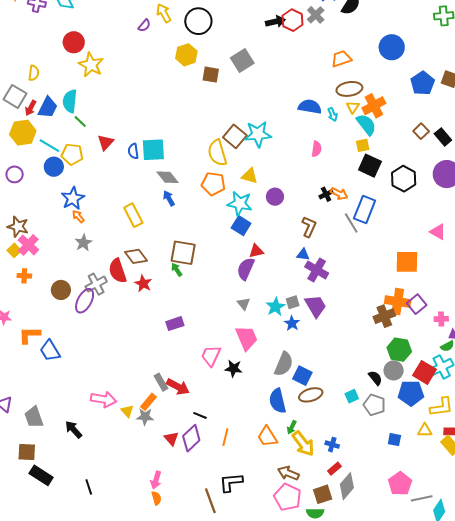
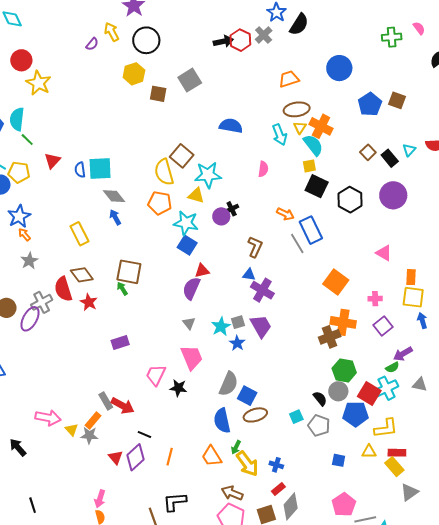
orange cross: (374, 106) -> (321, 126), turned -35
blue semicircle: (310, 107) -> (231, 126), moved
cyan arrow: (333, 114) -> (280, 135), size x1.5
cyan star: (258, 134) -> (208, 175), moved
black cross: (326, 194) -> (232, 209), moved
blue rectangle: (365, 209) -> (311, 230), turned -48
orange square: (407, 262) -> (336, 282), moved, turned 35
purple square: (417, 304) -> (383, 326), moved
pink cross: (441, 319) -> (375, 299), moved

